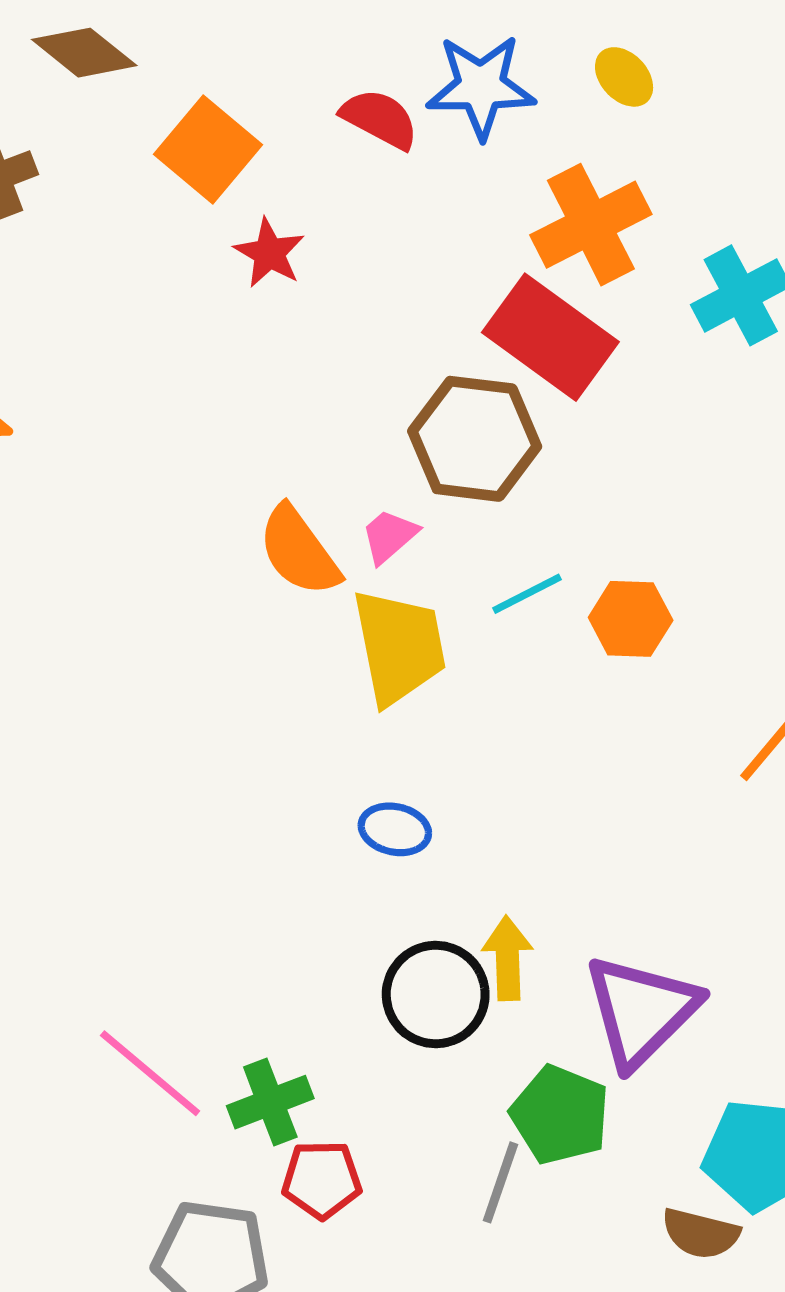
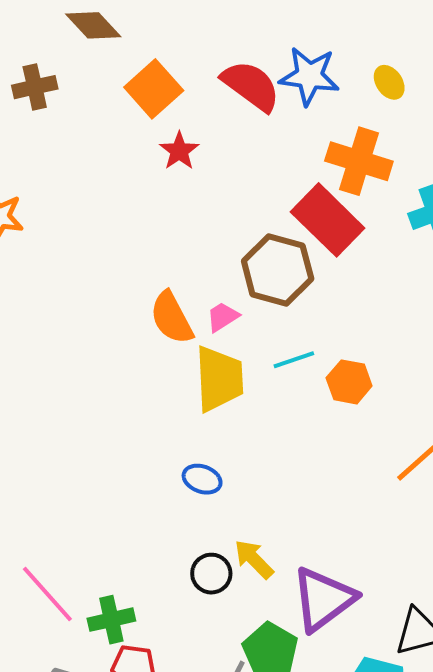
red semicircle: (380, 119) -> (251, 86), size x1.4
orange cross: (591, 225) -> (359, 161), turned 36
yellow arrow: (508, 958) -> (254, 559), turned -51
black circle: (436, 995) -> (211, 574), size x0.7

